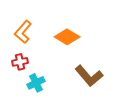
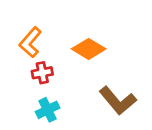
red cross: (20, 62) -> (42, 73), moved

